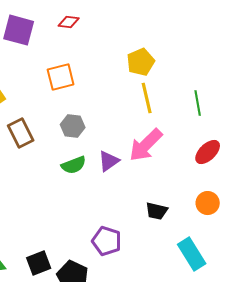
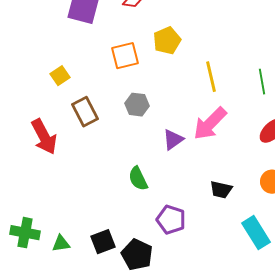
yellow pentagon: (141, 62) -> (167, 41), moved
green semicircle: (74, 165) -> (138, 179), moved, turned 85

